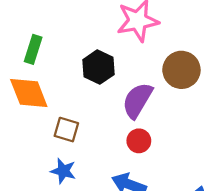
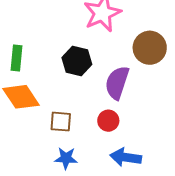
red circle: (139, 141) -> (108, 121), moved

